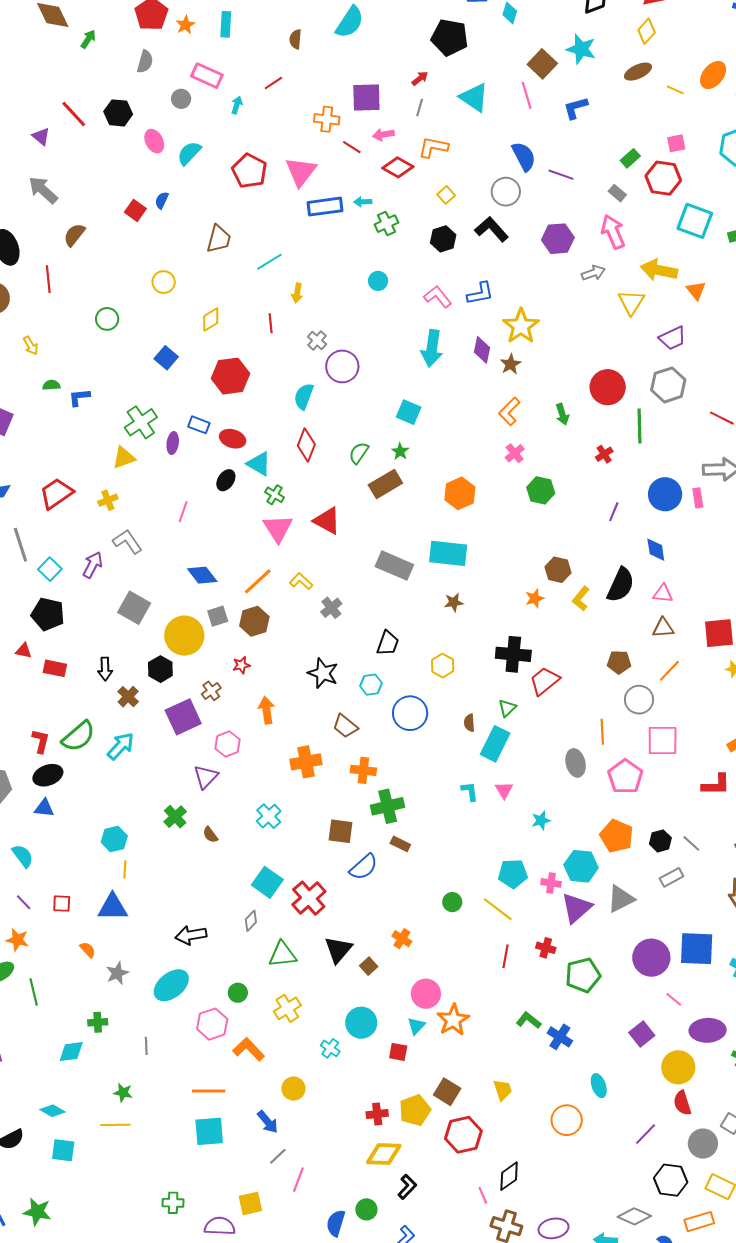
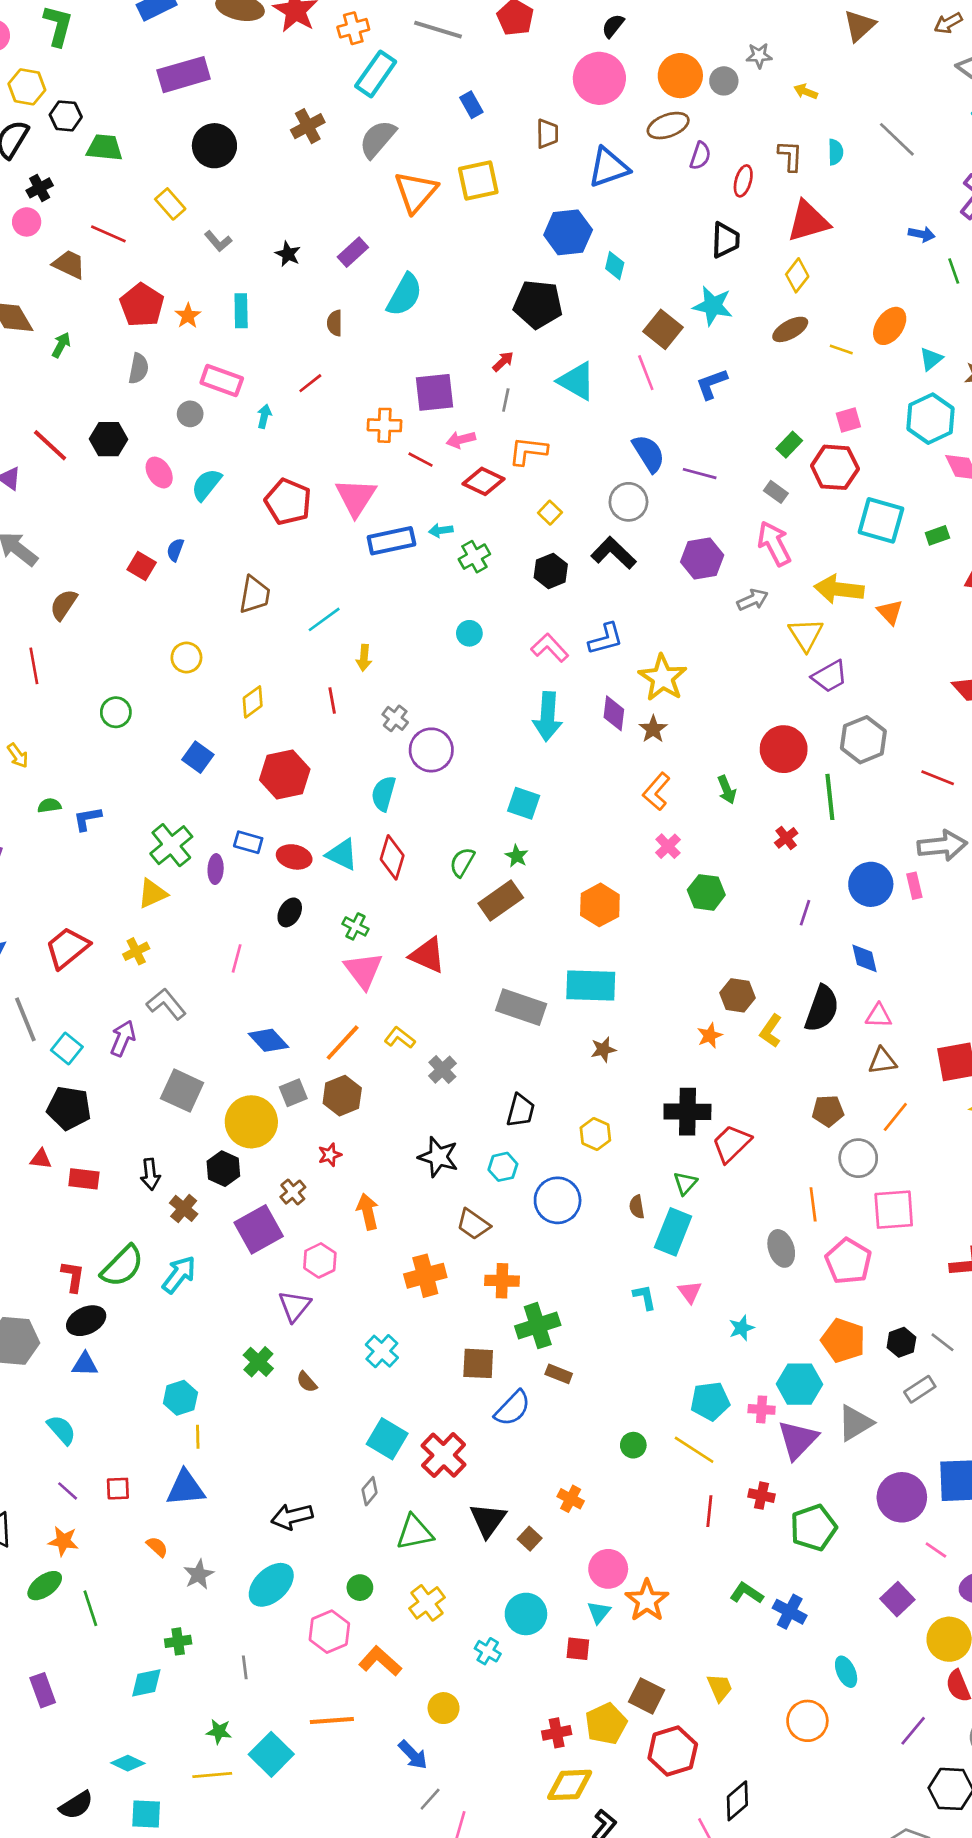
purple trapezoid: (673, 338) -> (830, 676), moved
cyan triangle: (259, 464) -> (342, 854), moved
cyan square: (209, 1131) -> (271, 1754), moved, turned -36

